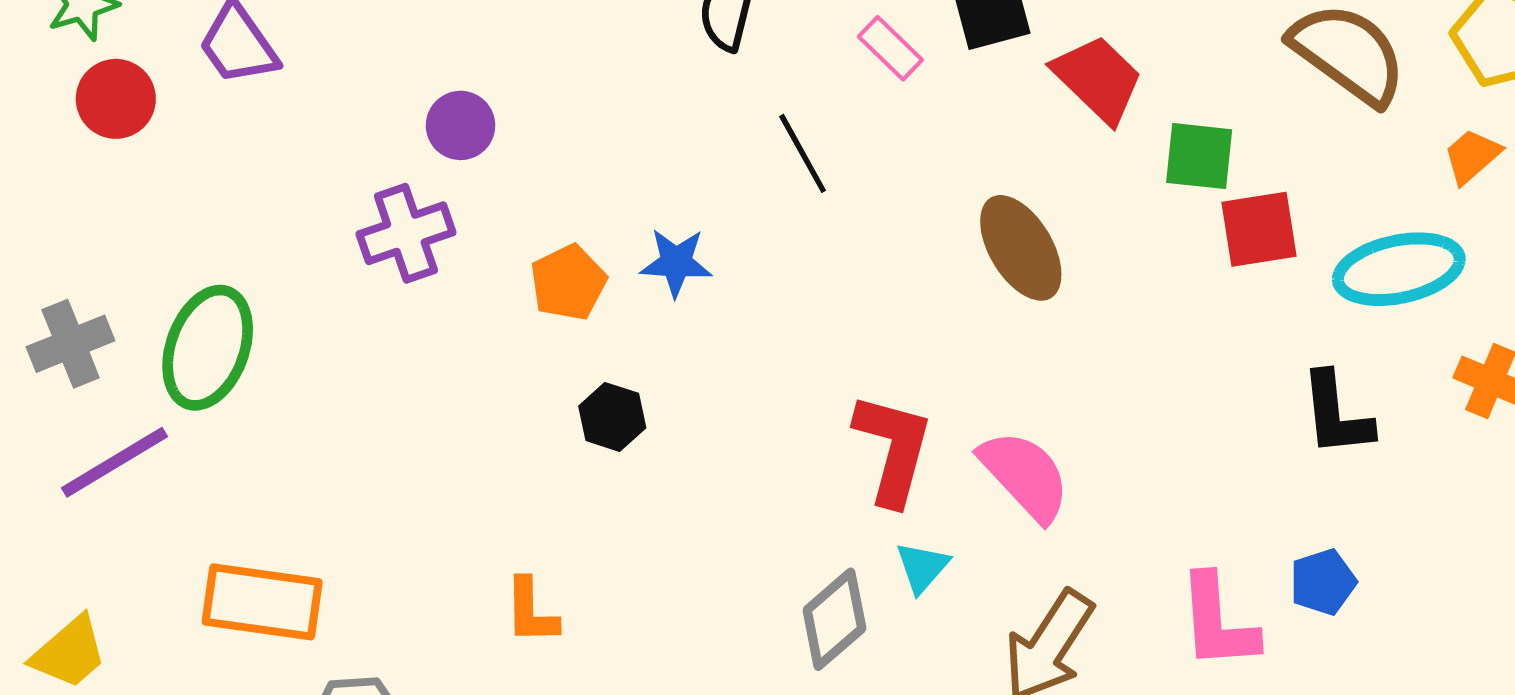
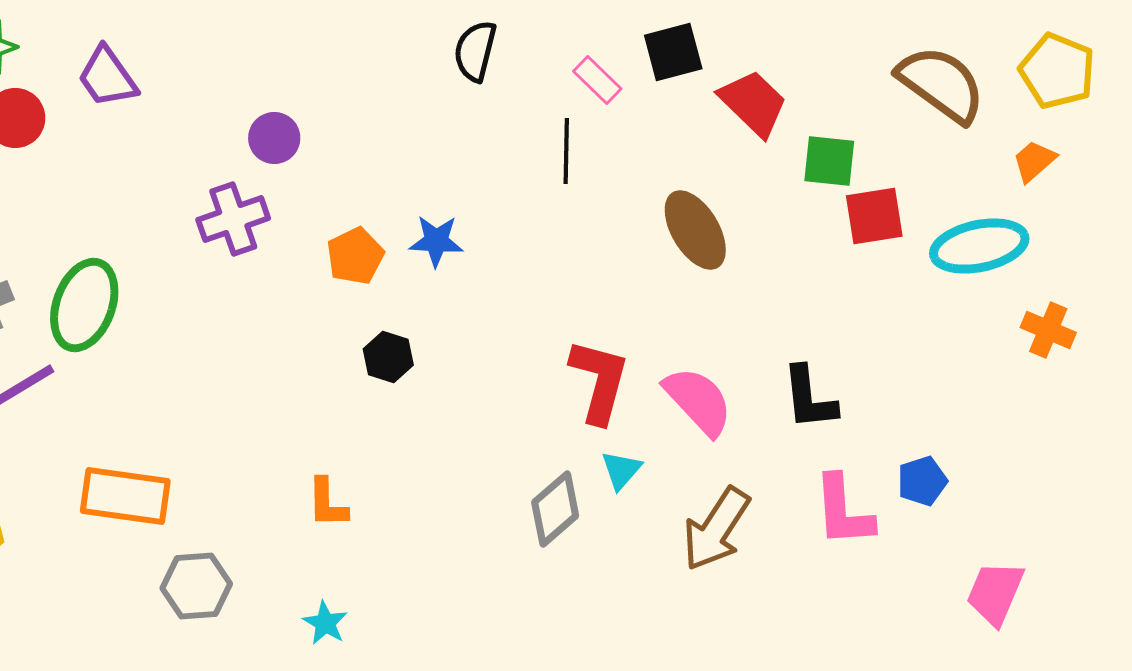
black line: (803, 153) -> (566, 151), moved, turned 30
black L-shape: (1336, 414) -> (809, 398), moved

